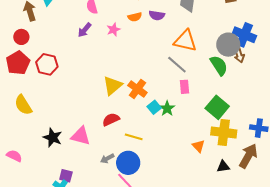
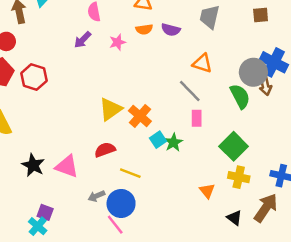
orange triangle: (185, 41) -> (202, 63), size x0.7
yellow cross: (224, 132) -> (239, 177), size x0.7
black triangle: (223, 166) -> (234, 218), turned 40

